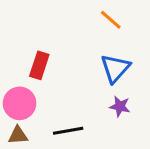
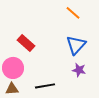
red rectangle: (39, 65) -> (26, 43), turned -66

